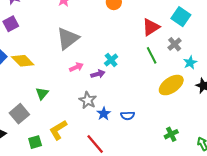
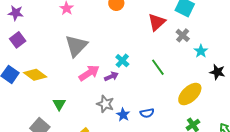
green line: (152, 55) -> (158, 67), moved
pink arrow: (76, 67) -> (89, 73), size x1.5
yellow ellipse: (171, 85) -> (190, 94), moved

